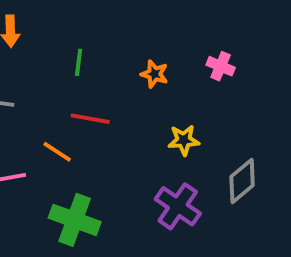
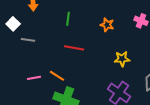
orange line: (57, 152) -> (57, 76), moved

